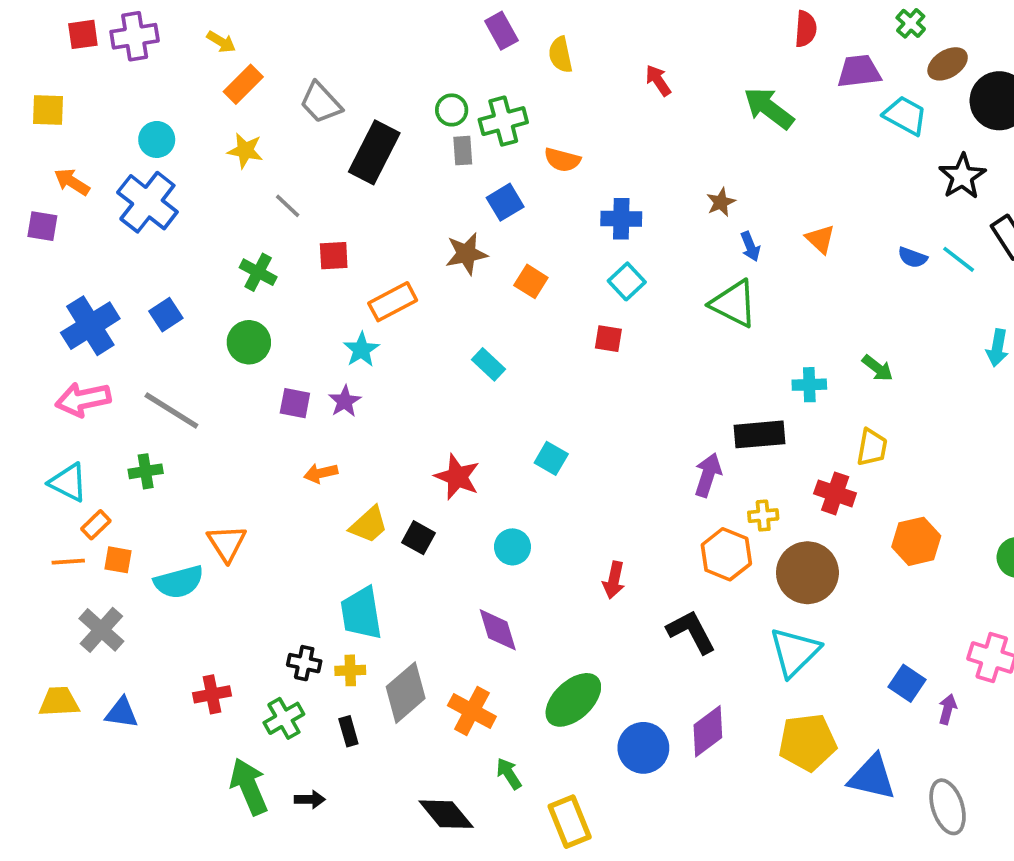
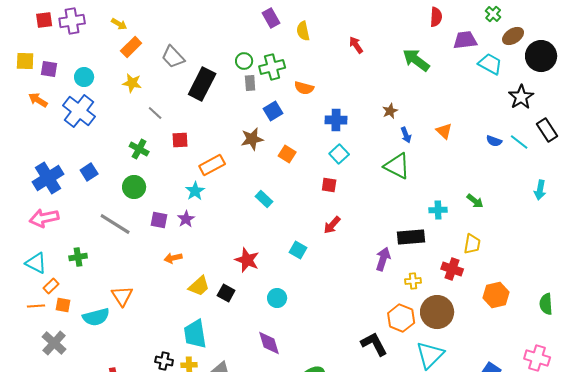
purple square: (42, 226) -> (49, 69), moved
gray line: (171, 410) -> (115, 224), moved
orange hexagon: (726, 554) -> (401, 318), moved
red arrow: (614, 580) -> (332, 225), moved, turned 30

